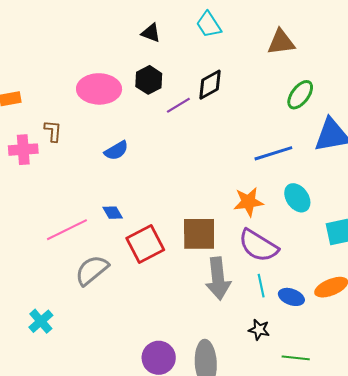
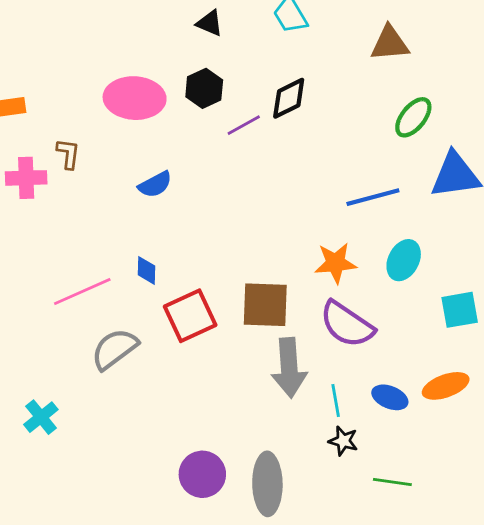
cyan ellipse: (297, 198) -> (404, 260), turned 60
blue diamond: (113, 213) -> (147, 270), turned 30
cyan line: (261, 286) -> (336, 400), moved

